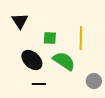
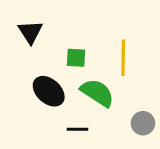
black line: (39, 84) -> (78, 129), moved

